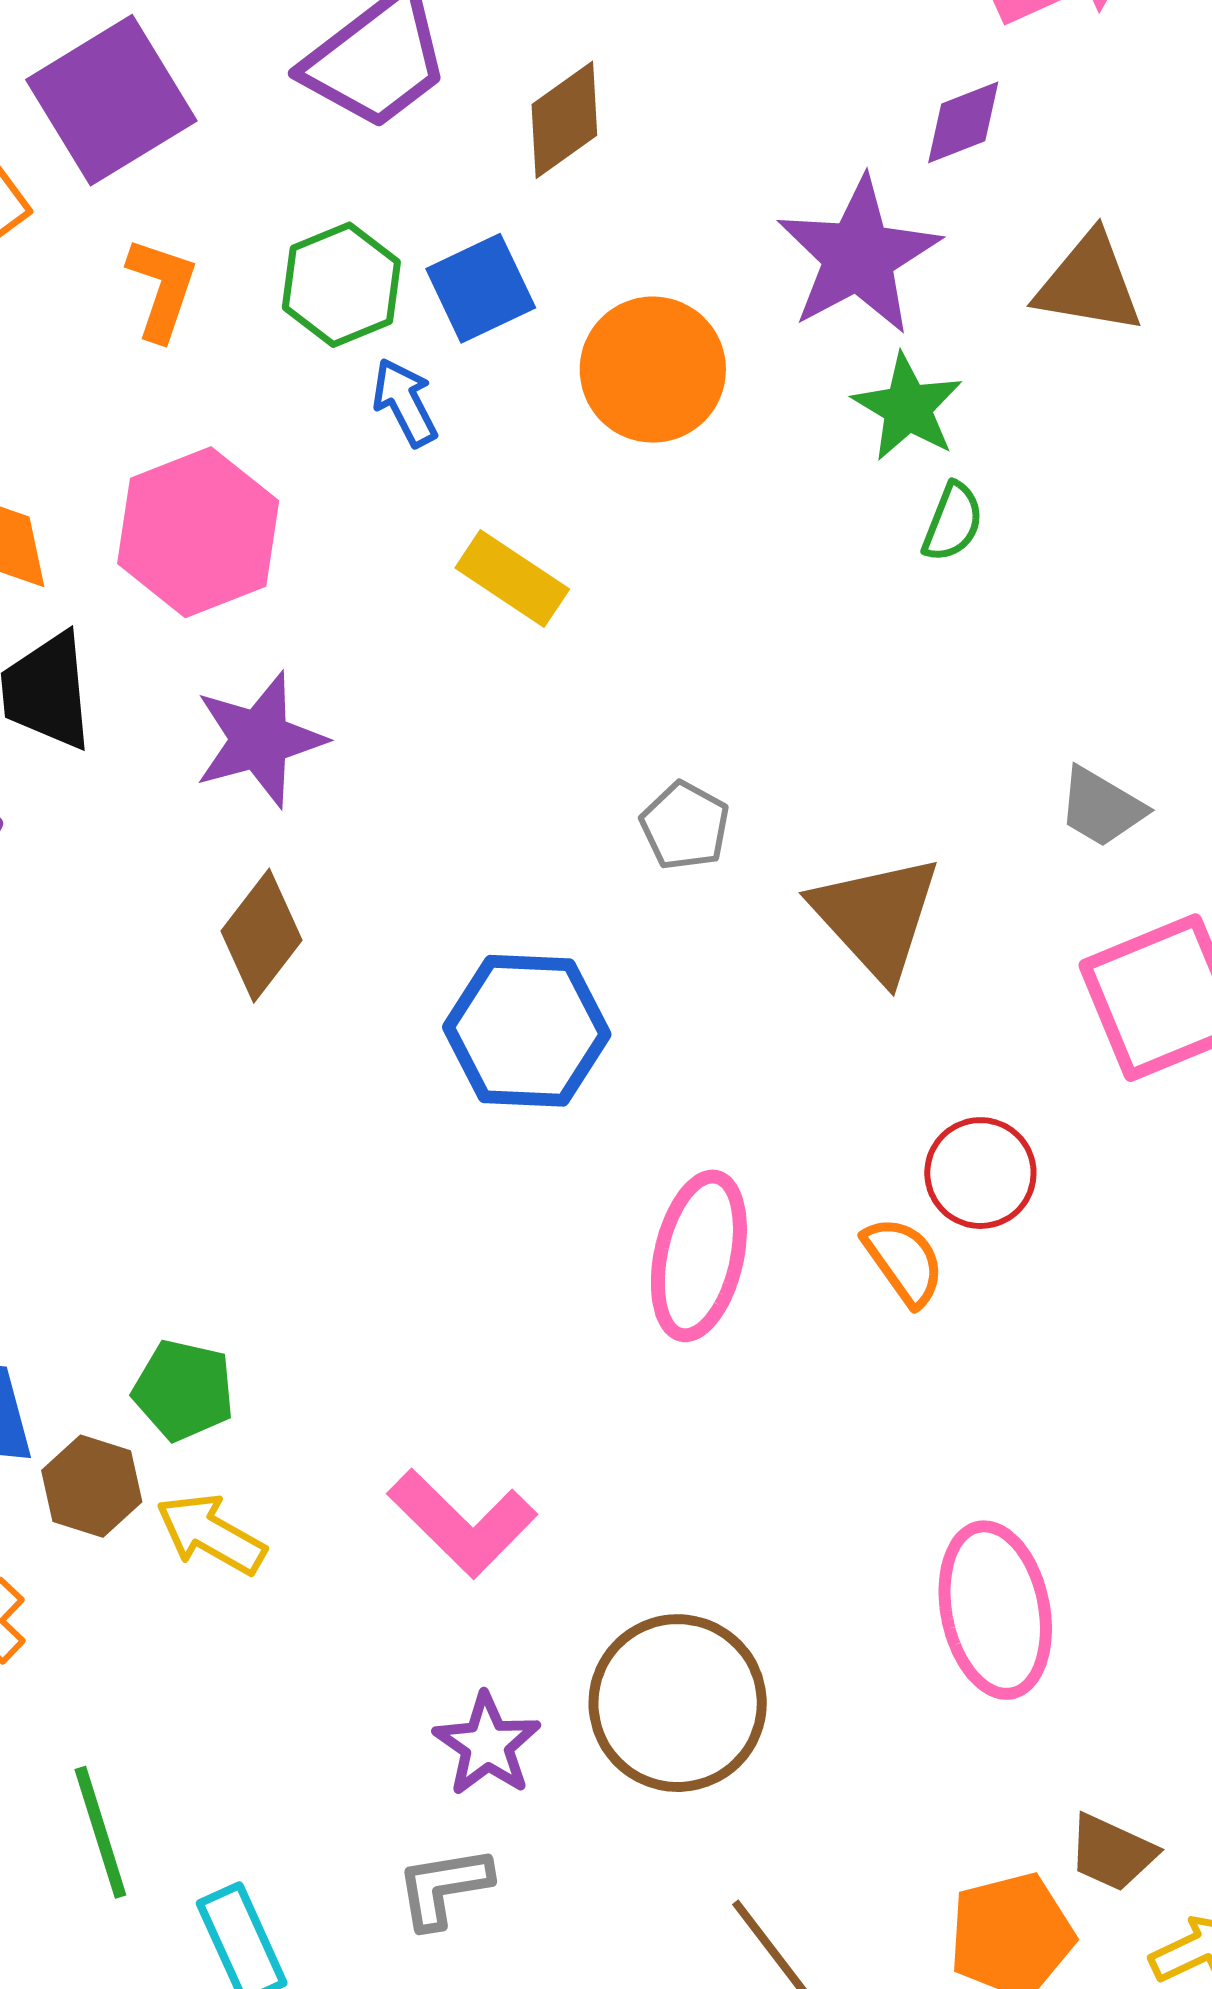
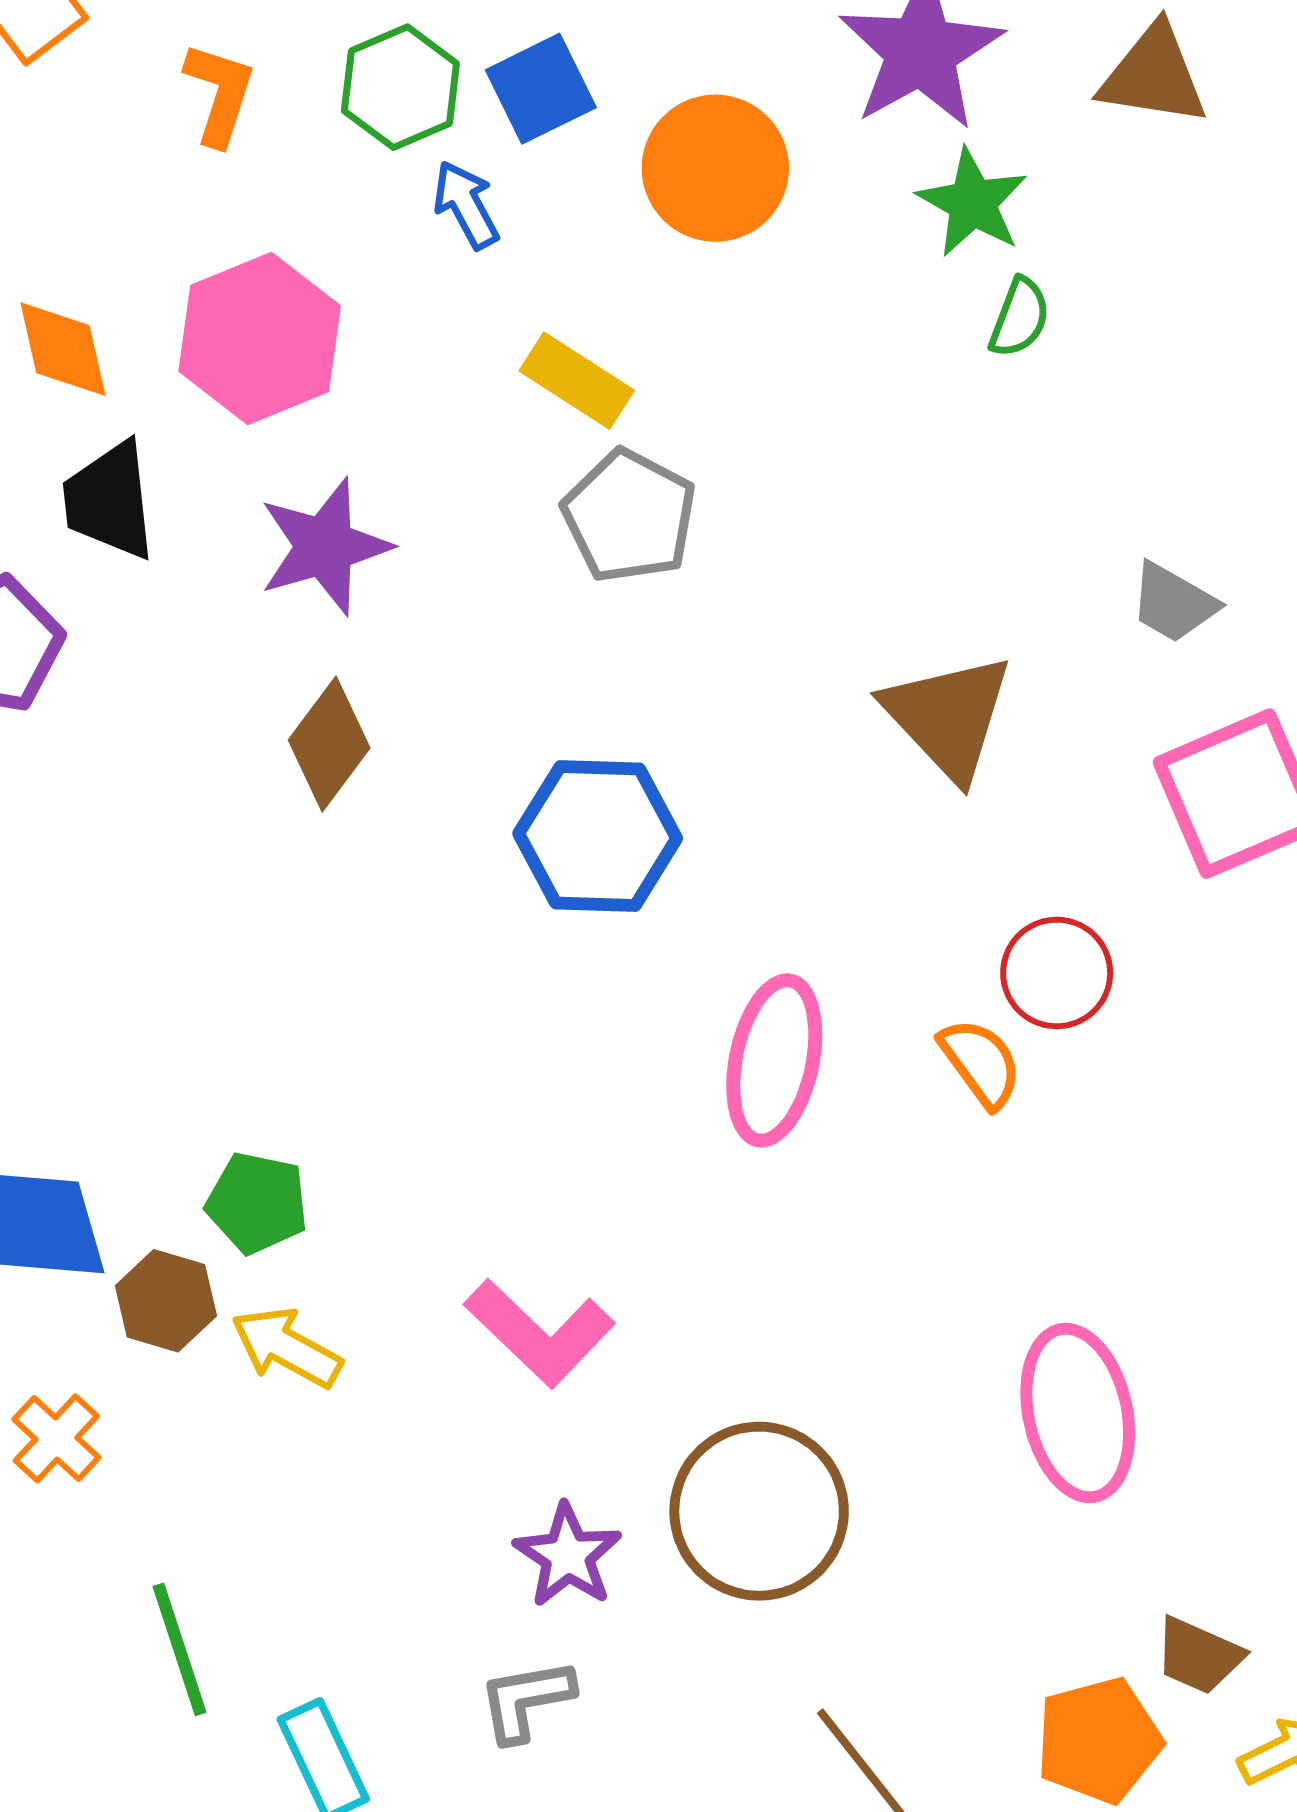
gray pentagon: (685, 826) -> (629, 516), moved, size x1.5

